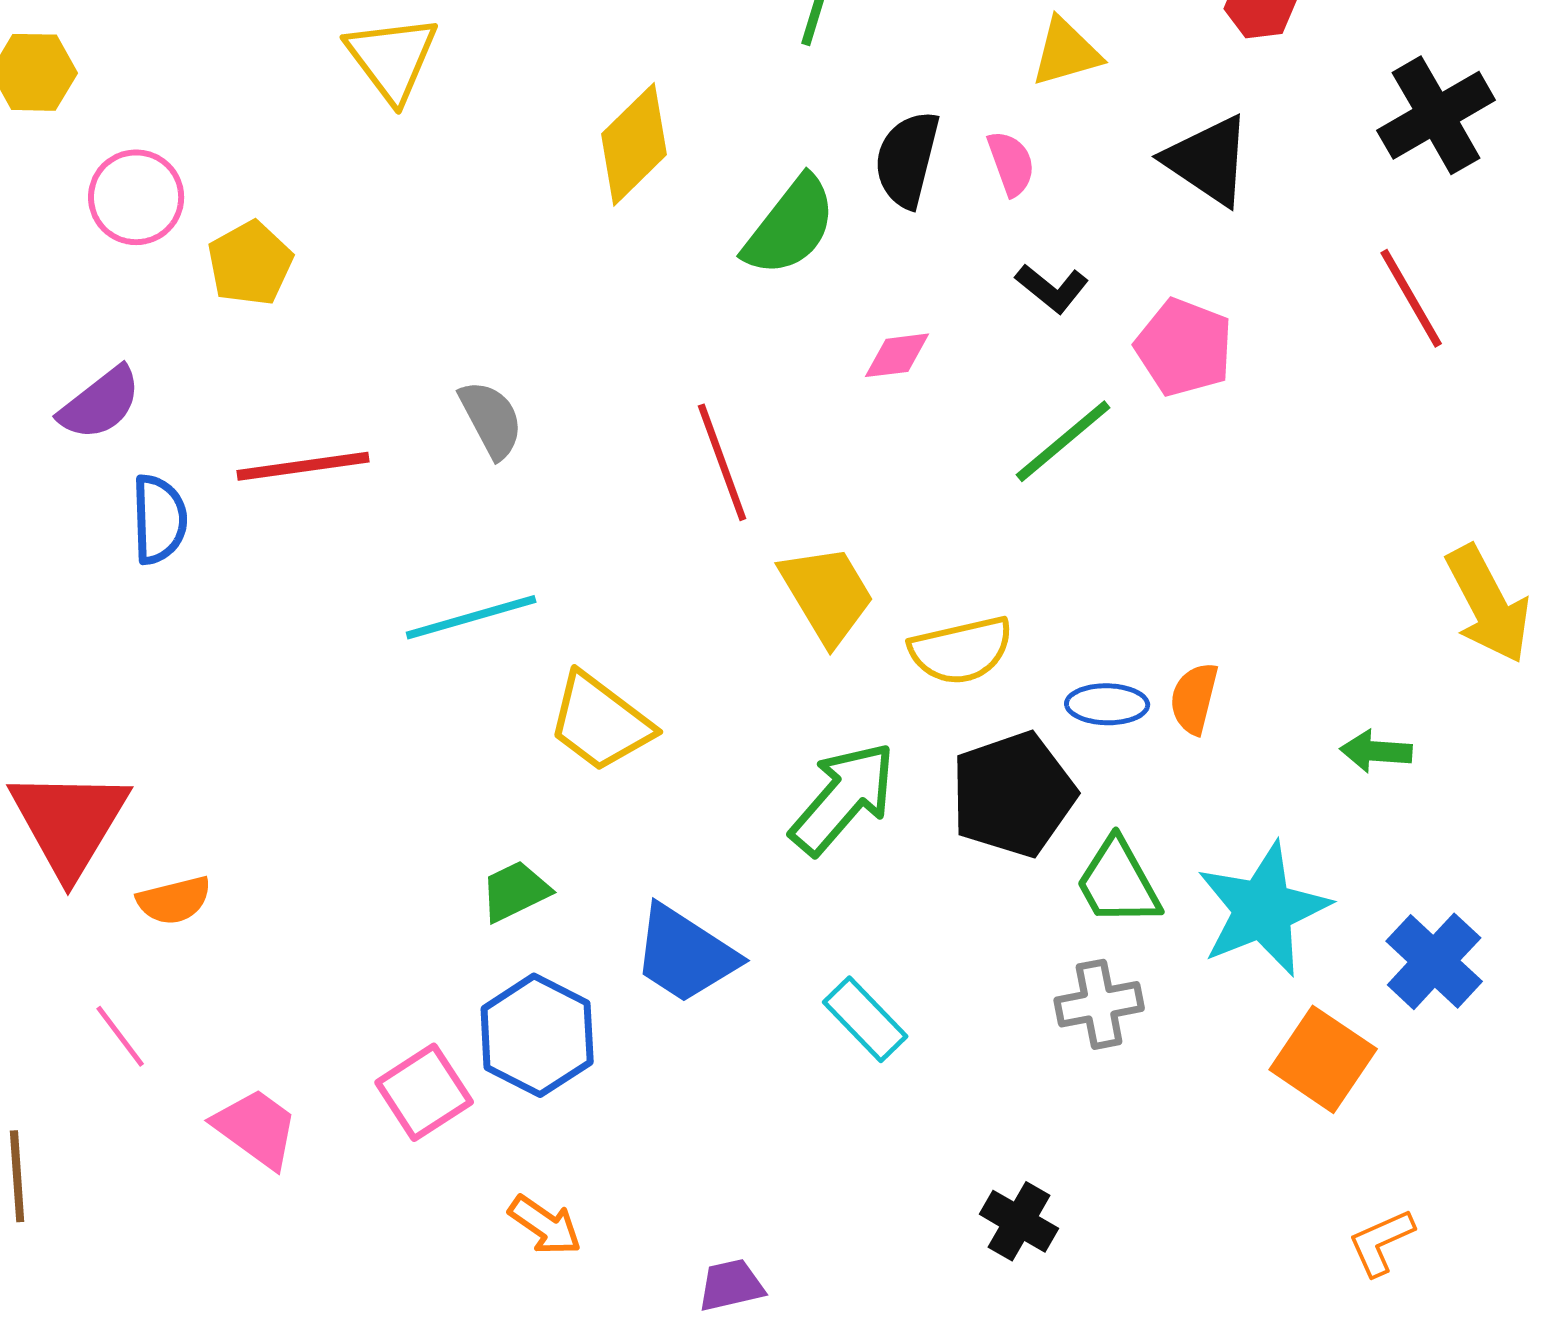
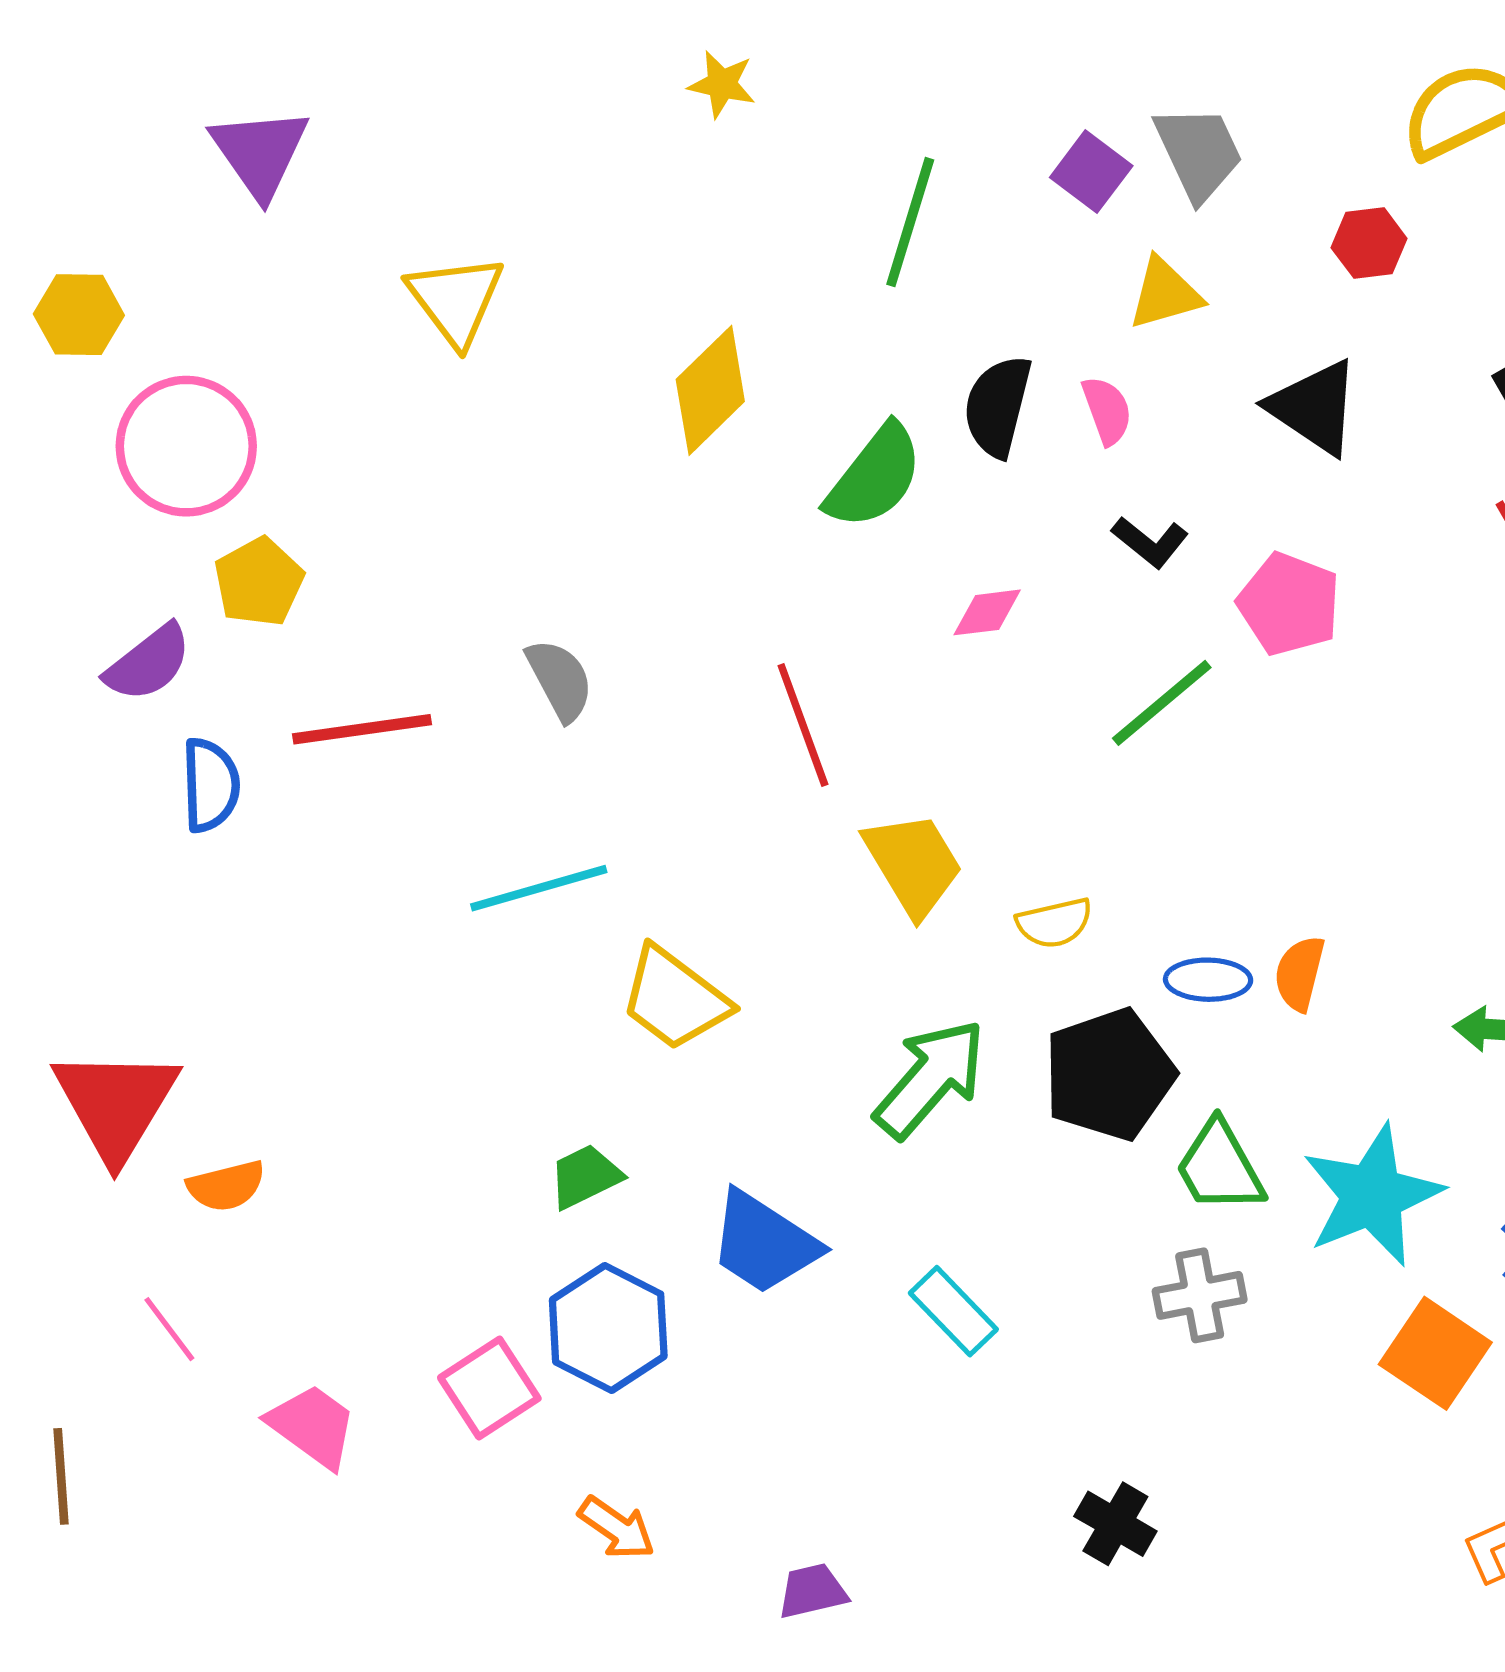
pink circle: (136, 197) -> (186, 446), size x1.4
yellow pentagon: (250, 263) -> (259, 582), moved
yellow semicircle: (961, 650) -> (1054, 923), size x0.7

